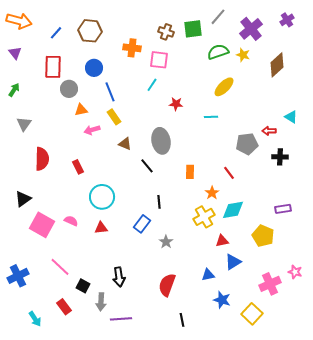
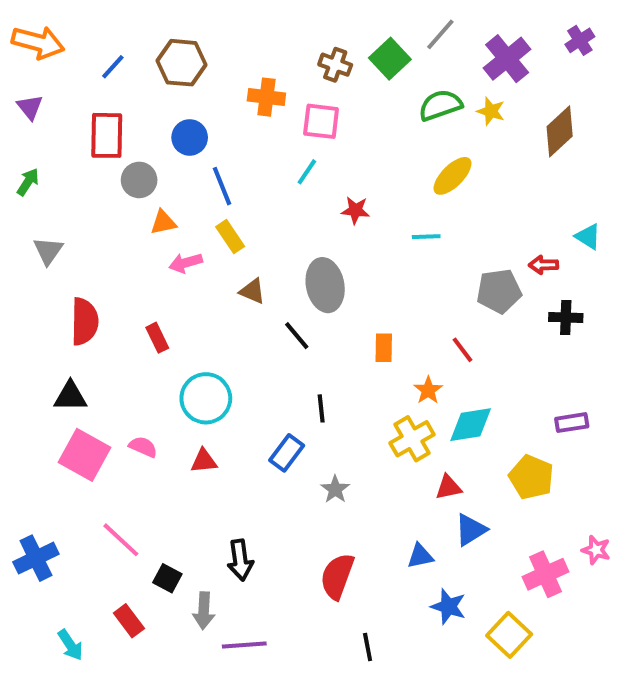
green square: (193, 29) -> (390, 59), turned -36
black triangle: (23, 199) -> (70, 396), moved, turned 36

